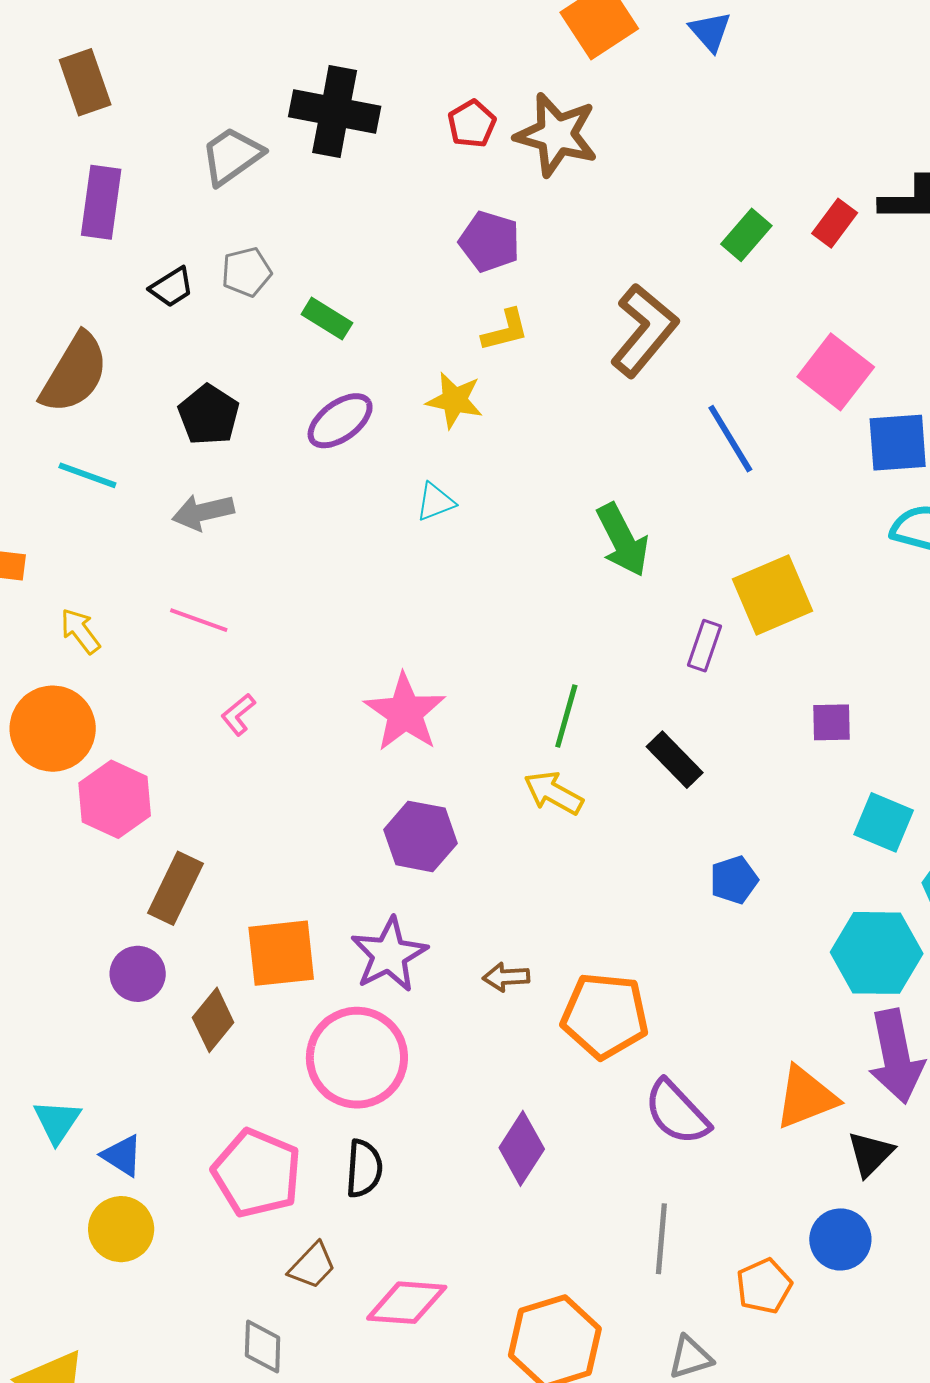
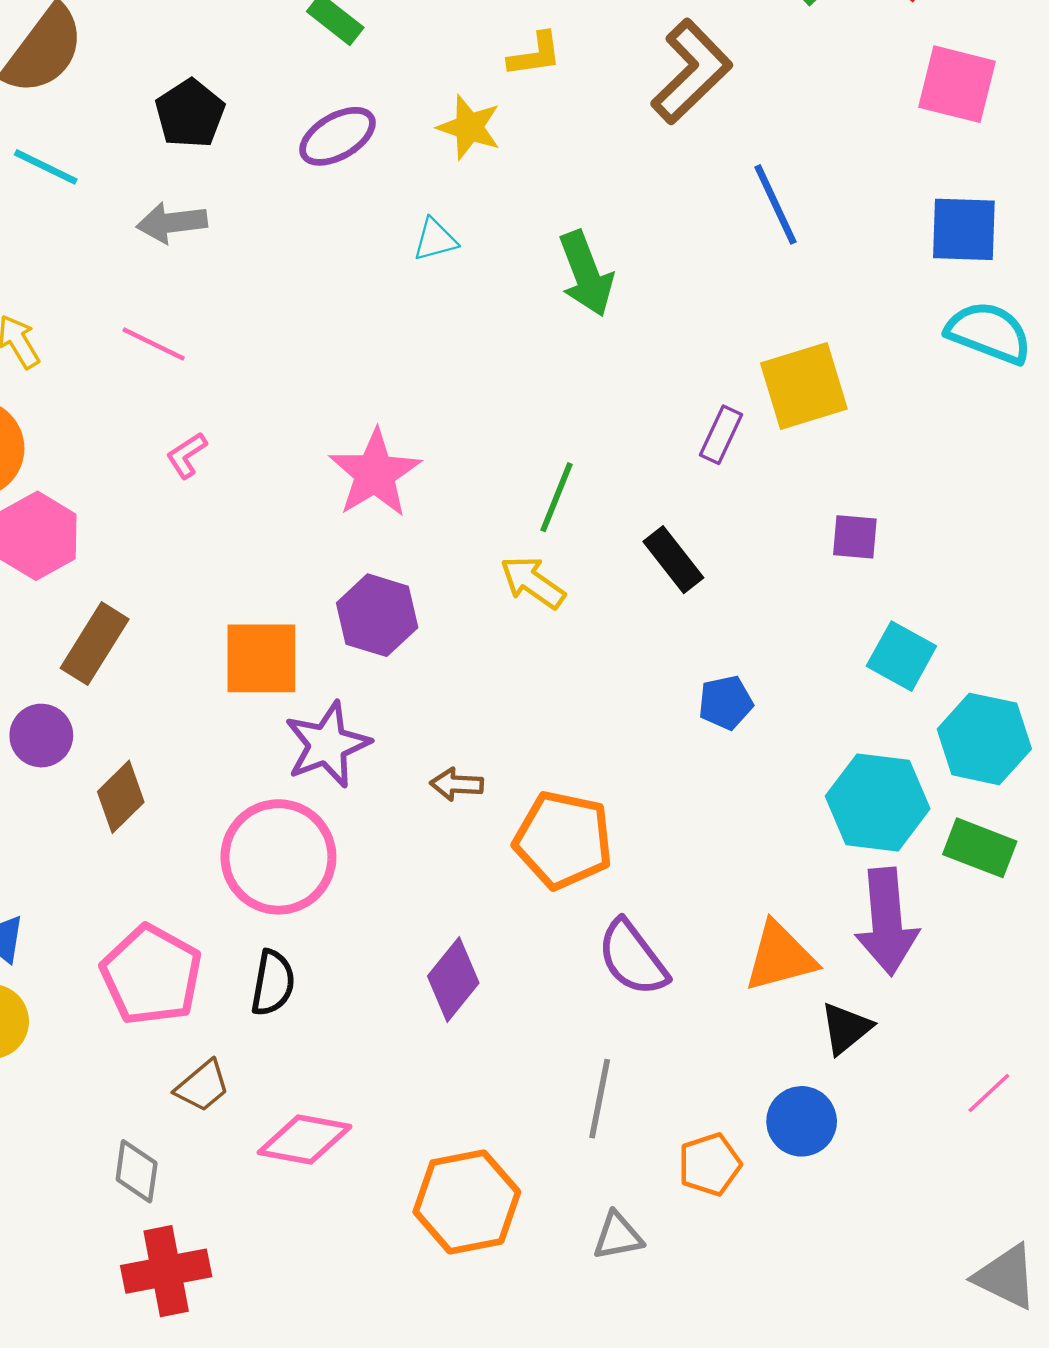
pink square: (836, 372) -> (957, 84), moved, turned -30
green arrow: (623, 540) -> (586, 274), moved
orange square: (281, 953) -> (261, 658), moved

